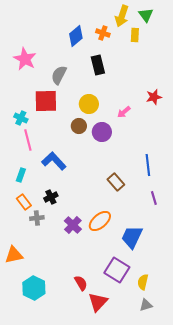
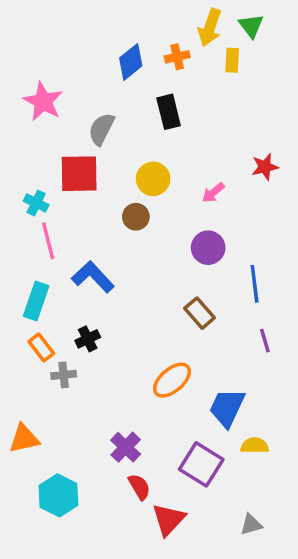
orange cross: (103, 33) -> (177, 57), turned -32
purple circle: (102, 132) -> (208, 248), moved
cyan rectangle: (21, 175) -> (36, 301), size x1.5
purple cross: (73, 225) -> (126, 447), moved
yellow semicircle: (143, 282) -> (255, 445), moved, turned 77

